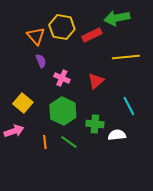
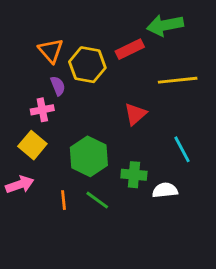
yellow hexagon: (62, 27) -> (87, 65), moved
pink cross: (62, 78) -> (42, 110), moved, turned -35

